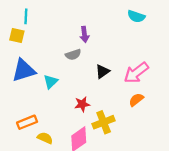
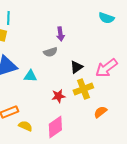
cyan triangle: (51, 82) -> (30, 76), turned 48
orange semicircle: (136, 100) -> (100, 112), moved
yellow cross: (104, 122) -> (83, 89), moved

